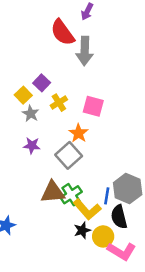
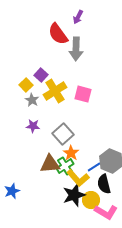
yellow cross: (59, 103) -> (55, 91), size x1.6
orange star: (79, 133) -> (71, 153), moved
blue line: (107, 196) -> (94, 167), turned 48
black star: (82, 230) -> (74, 195), size x1.6

